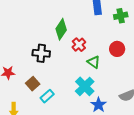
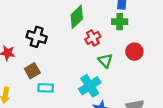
green cross: (121, 16) -> (120, 22), moved
black cross: (41, 53) -> (37, 37), moved
cyan rectangle: (47, 96) -> (46, 88), turned 32

